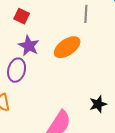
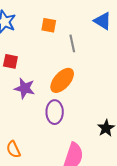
purple ellipse: (17, 70) -> (55, 112), moved

